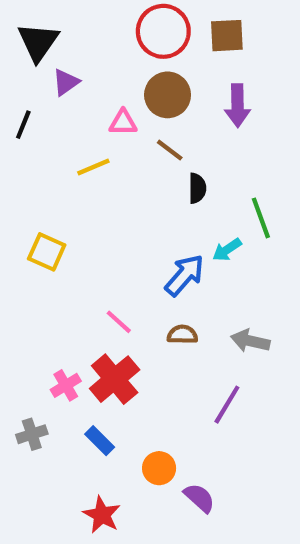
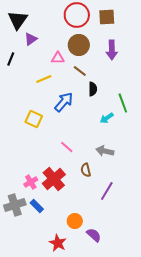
yellow square: (47, 252) -> (34, 119), moved
blue arrow: (185, 275) -> (64, 102), moved
pink line: (119, 322) -> (67, 147), moved
brown semicircle: (182, 335) -> (86, 170), moved, turned -104
gray arrow: (250, 341) -> (105, 151), moved
gray cross: (32, 434) -> (15, 205), size x1.5
blue rectangle: (100, 441) -> (37, 206), moved
red star: (102, 515) -> (58, 243), moved

